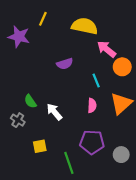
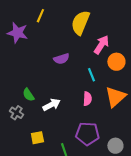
yellow semicircle: (85, 26) -> (80, 23), turned -80
pink arrow: (107, 49) -> (101, 45), turned 84
white arrow: (54, 112) -> (51, 105), turned 102

